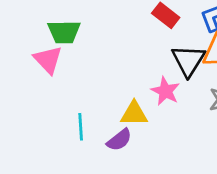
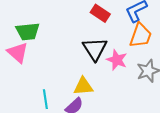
black triangle: (188, 61) -> (95, 49), moved
pink star: (165, 91) -> (117, 60), moved

